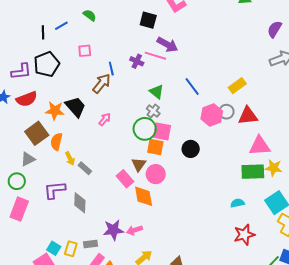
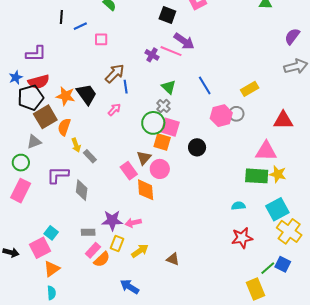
blue line: (61, 26) -> (80, 26), moved
black pentagon: (47, 64) -> (31, 98), moved
blue line: (111, 69) -> (126, 87), moved
red triangle: (248, 116) -> (283, 120), moved
yellow rectangle: (71, 249) -> (117, 244), moved

